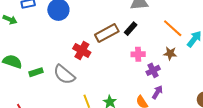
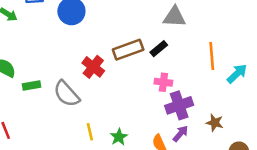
orange line: (173, 28) -> (212, 56), turned 35
brown star: (170, 53) -> (215, 123), moved
purple cross: (153, 70) -> (179, 105), size x1.5

